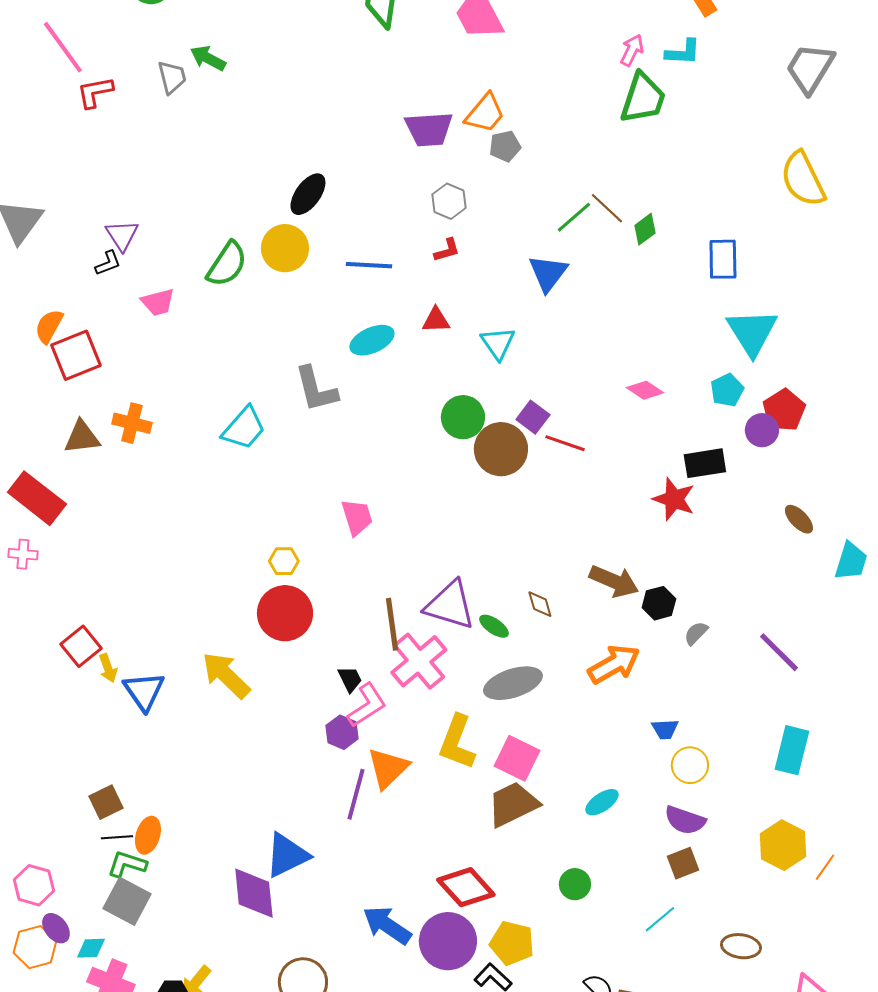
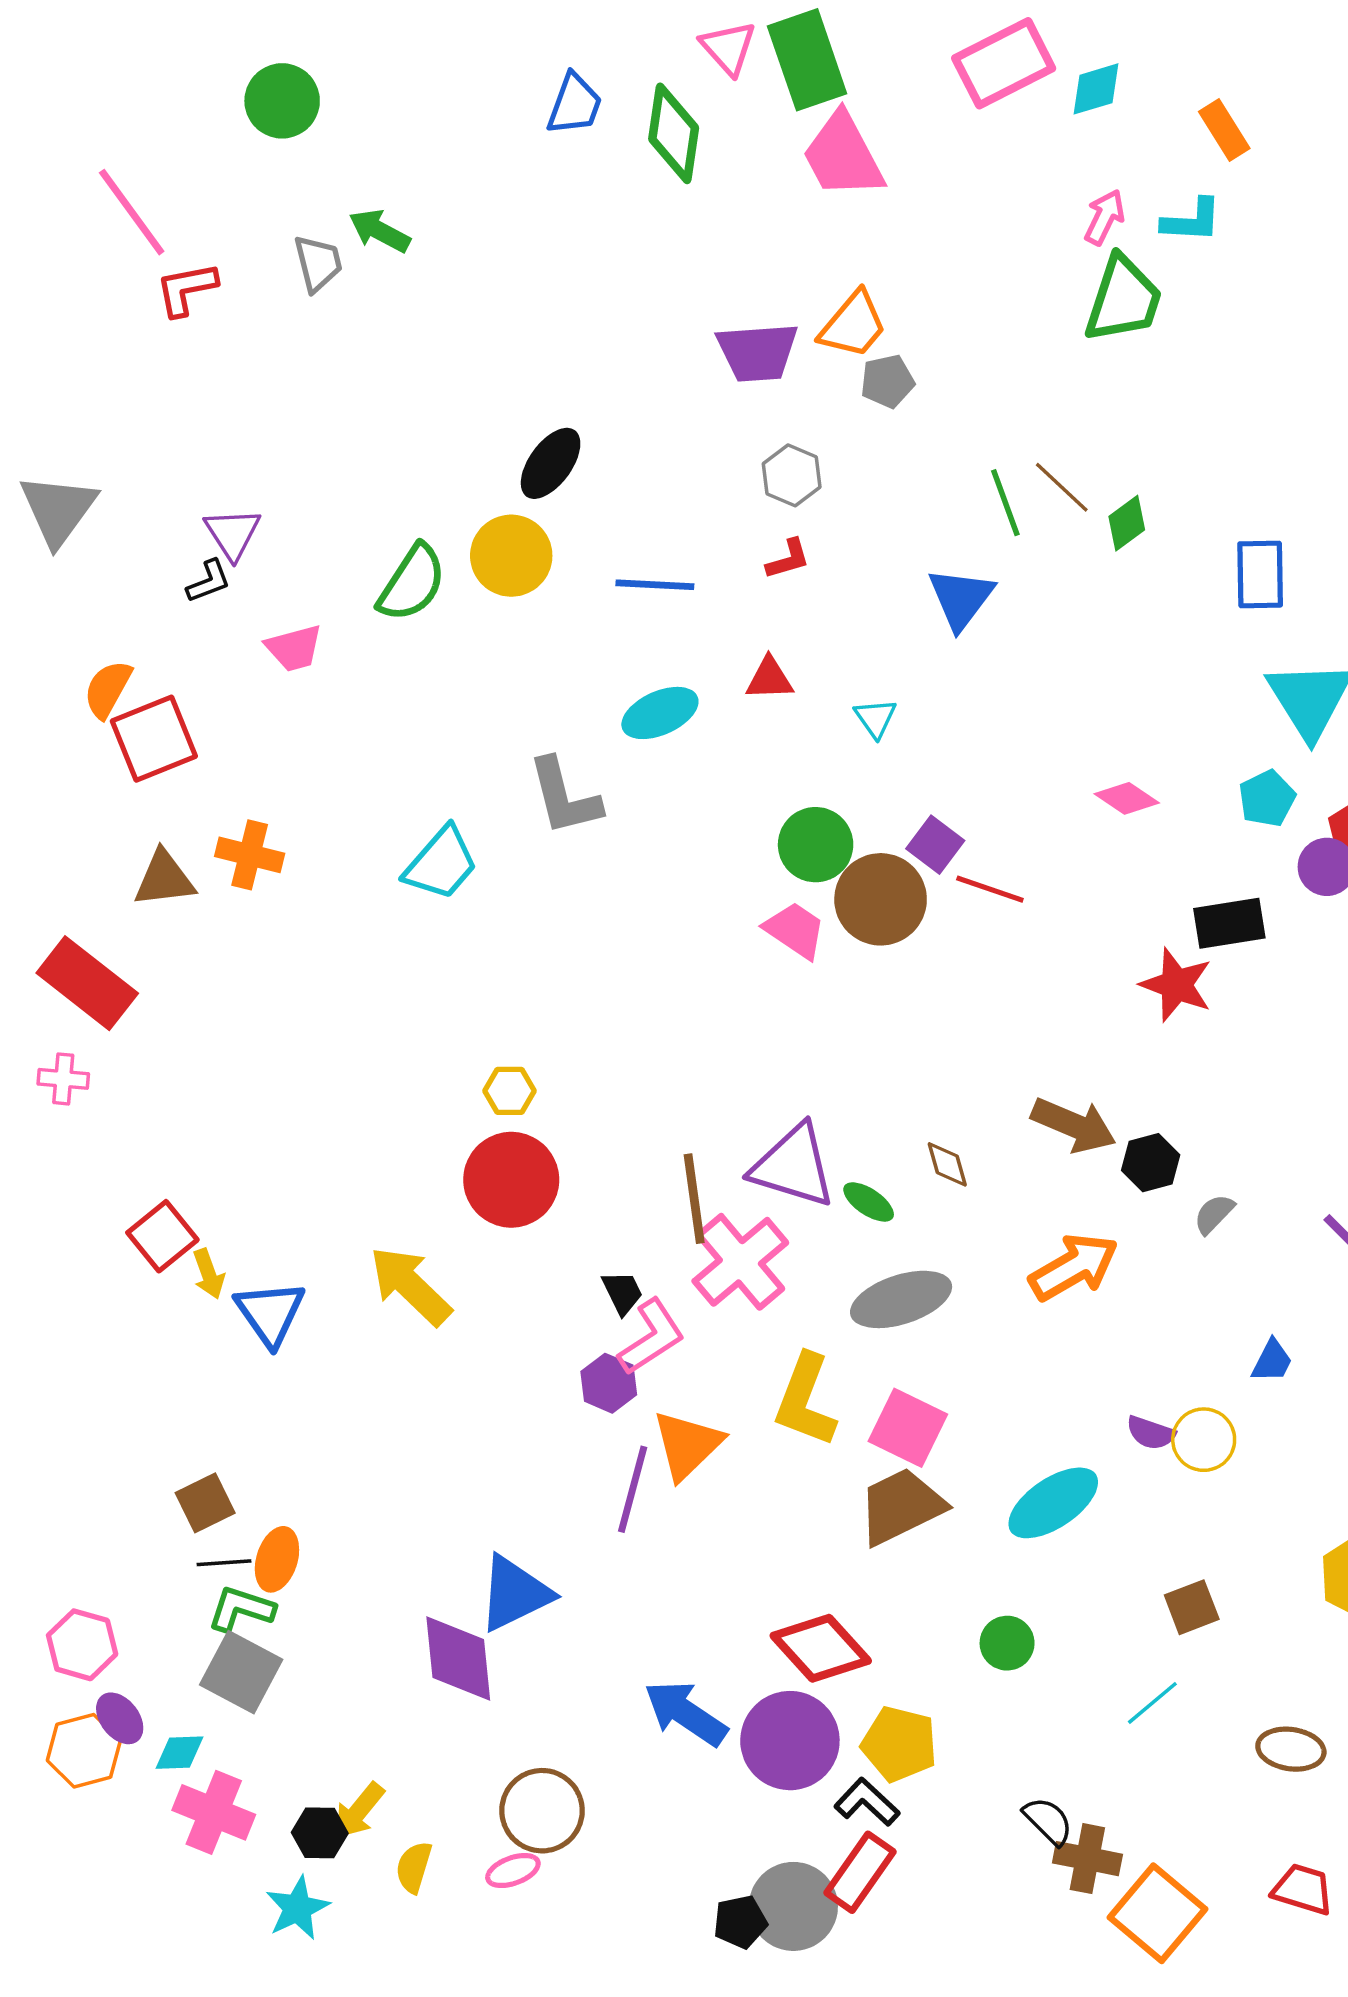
green line: (574, 217) -> (1005, 503), turned -69
cyan triangle: (498, 343) -> (875, 718), size x0.7
pink trapezoid: (357, 517) -> (795, 930), moved, turned -39
blue trapezoid: (665, 729) -> (1272, 1361), moved, turned -60
cyan ellipse: (602, 802) -> (1053, 1503), size x1.6
purple semicircle: (685, 820) -> (1151, 1433), moved, size x0.7

